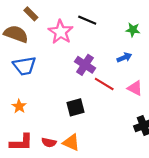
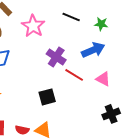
black line: (87, 20) -> (71, 17), moved
blue arrow: (124, 57) -> (93, 50), size x1.6

